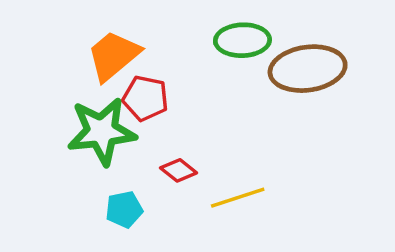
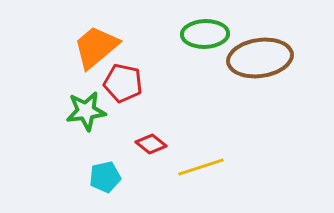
green star: (102, 131) -> (86, 111), size x0.7

